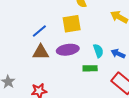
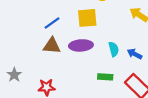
green rectangle: (90, 68) -> (105, 77), moved

